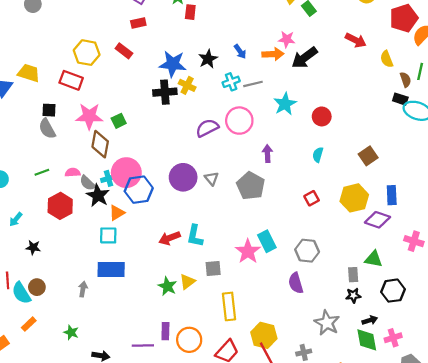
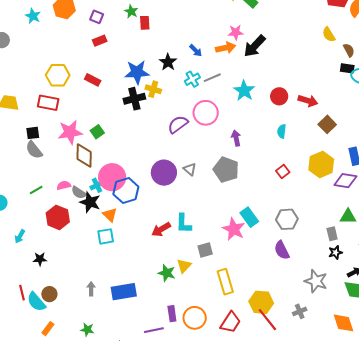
red arrow: (356, 40) -> (308, 101), moved
red rectangle: (124, 51) -> (93, 80), moved
orange triangle: (117, 213) -> (110, 215), turned -35
blue rectangle: (111, 270) -> (124, 292), moved

